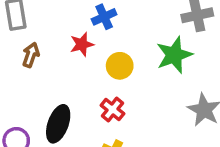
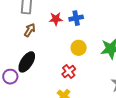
red star: (82, 44) -> (56, 19), moved
black ellipse: (58, 124) -> (27, 62), moved

